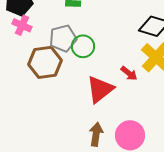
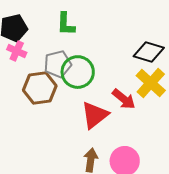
green circle: (83, 46) -> (78, 72), size x1.4
red arrow: (129, 73) -> (124, 99), size x1.4

